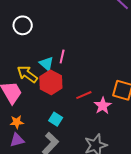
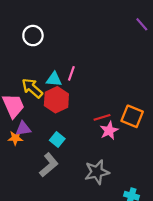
cyan triangle: (47, 64) -> (54, 79), turned -42
red line: (84, 95) -> (102, 117), moved
purple triangle: (17, 140) -> (23, 129), moved

